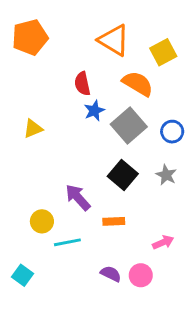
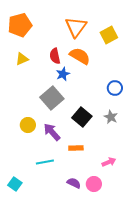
orange triangle: (114, 40) -> (76, 27), turned 35
orange semicircle: (138, 84) -> (80, 56), moved
gray square: (129, 126) -> (52, 98), moved
yellow triangle: (33, 129) -> (22, 59), moved
yellow circle: (42, 221) -> (28, 125), moved

